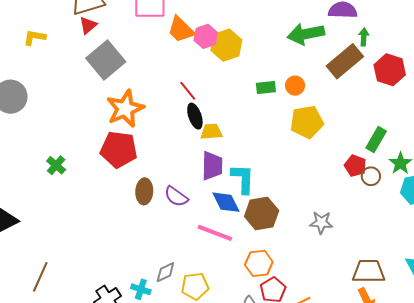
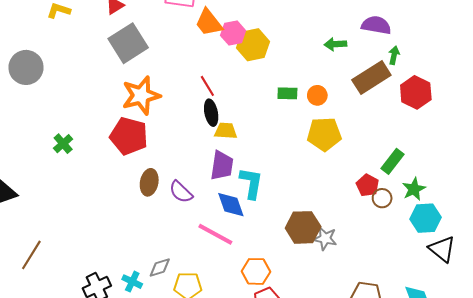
green arrow: (306, 34) -> (335, 44), size x0.6
brown hexagon: (262, 213) -> (303, 227), moved

